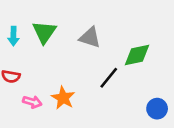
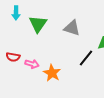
cyan arrow: (13, 36) -> (16, 13), moved
pink arrow: (32, 102) -> (32, 64), moved

